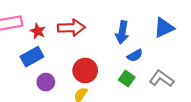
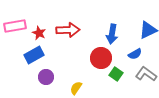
blue semicircle: (135, 55) -> (135, 54), moved
red circle: (85, 70) -> (101, 58), moved

